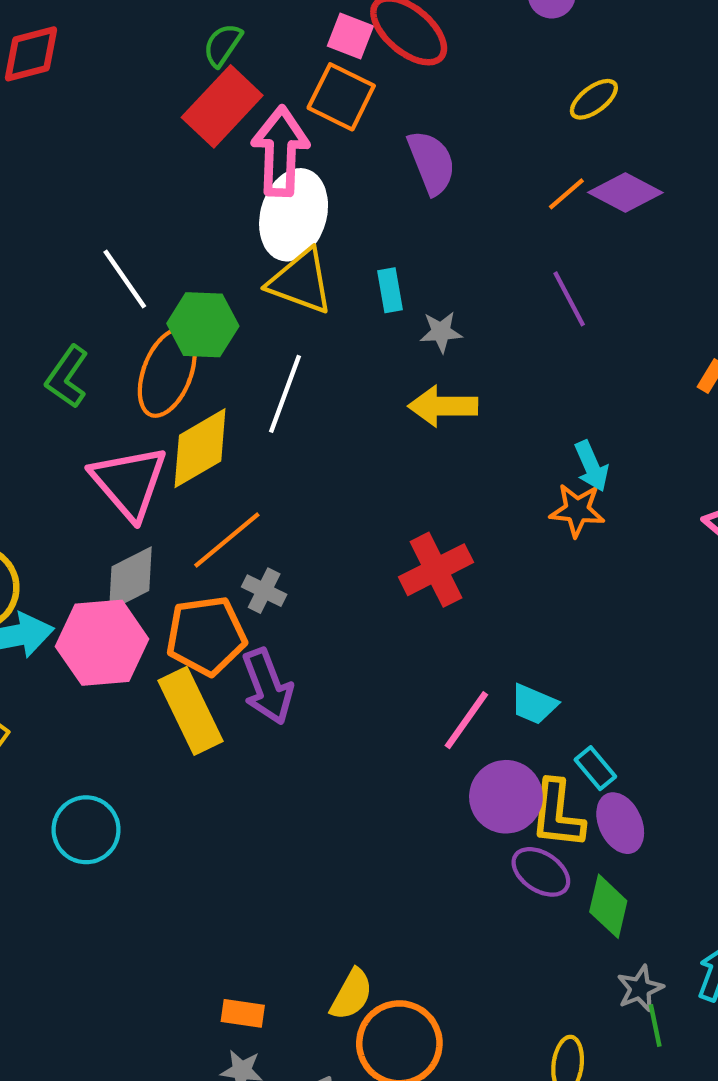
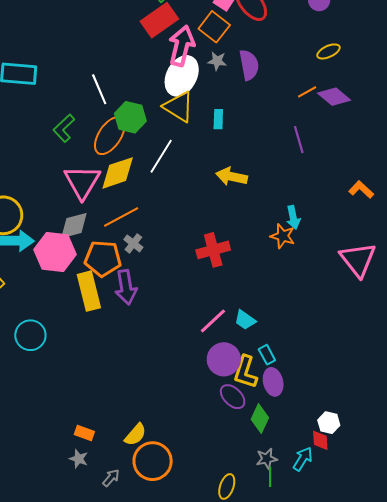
gray star: (441, 332) -> (217, 61), moved

